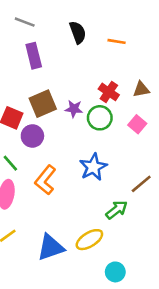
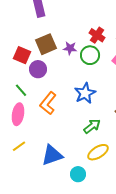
green arrow: (117, 210) -> (92, 126), moved
yellow ellipse: (89, 240) -> (98, 152), moved
cyan circle: (115, 272) -> (78, 174), moved

